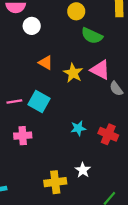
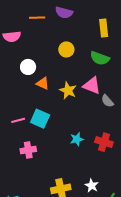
yellow circle: (76, 11) -> (66, 49), moved
white circle: (32, 26) -> (28, 67), moved
green semicircle: (92, 36) -> (100, 58), moved
white star: (83, 170) -> (92, 186), moved

